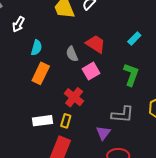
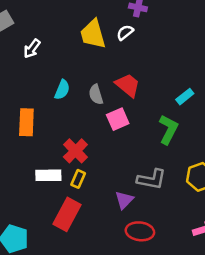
cyan rectangle: (134, 39) -> (185, 97), moved
cyan semicircle: (36, 48) -> (62, 90), moved
orange rectangle: (41, 73) -> (26, 122), moved, turned -30
red cross: (74, 97) -> (75, 151), moved

